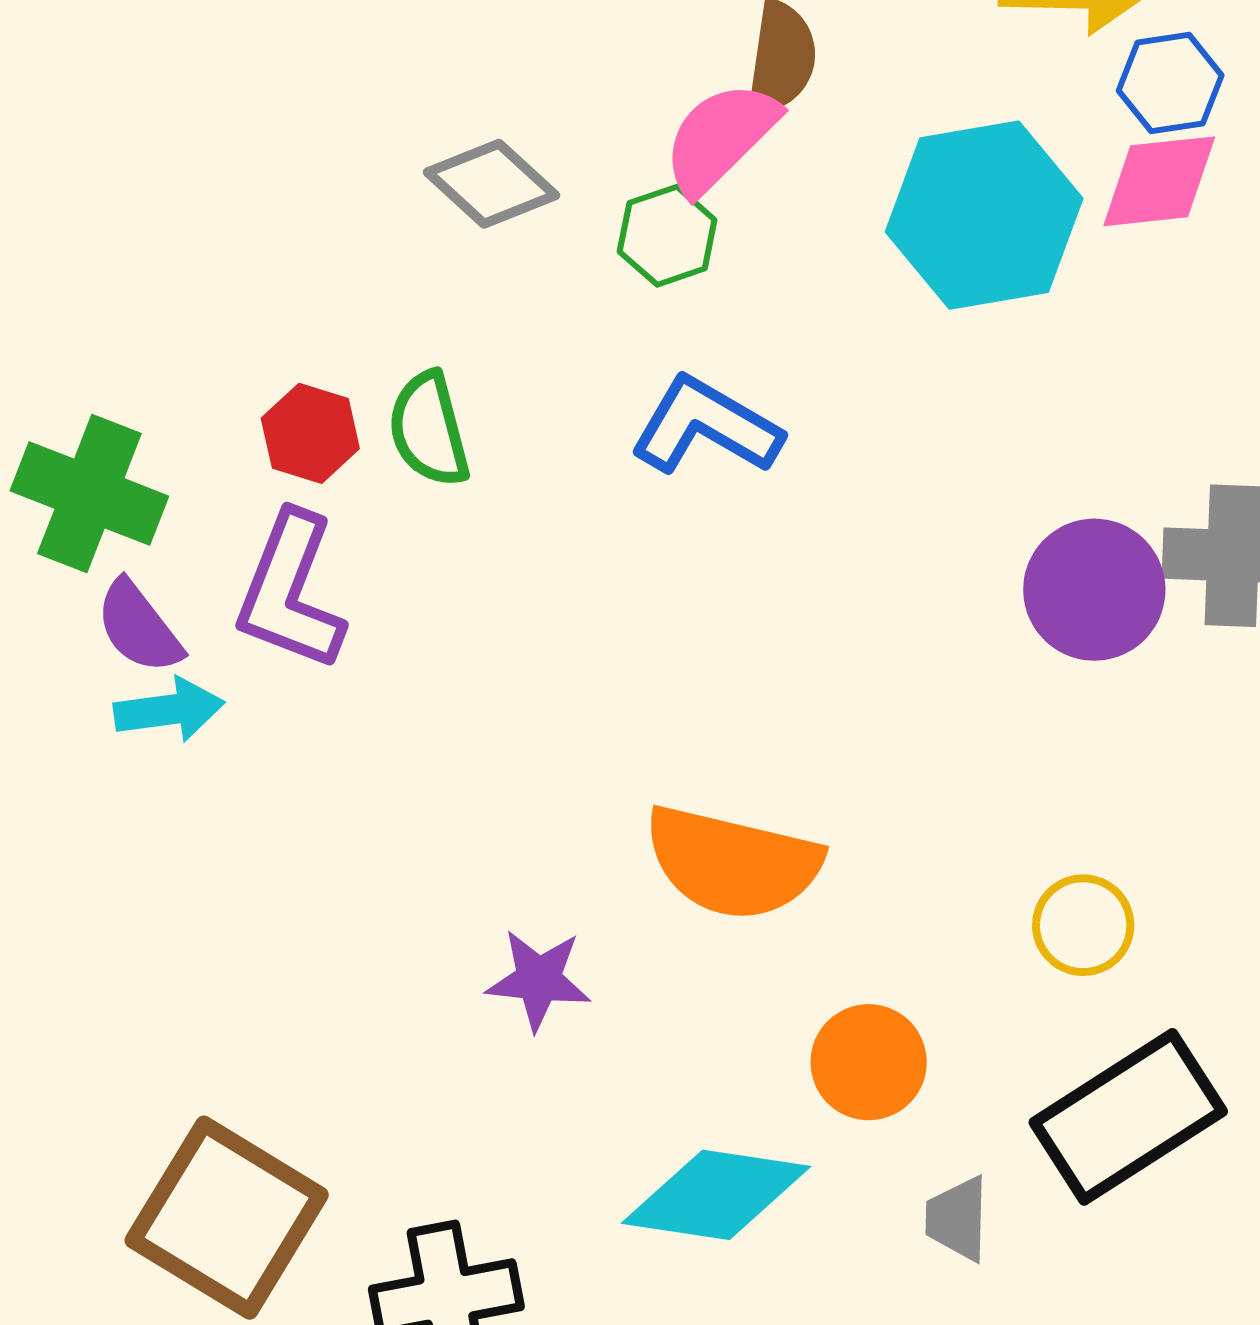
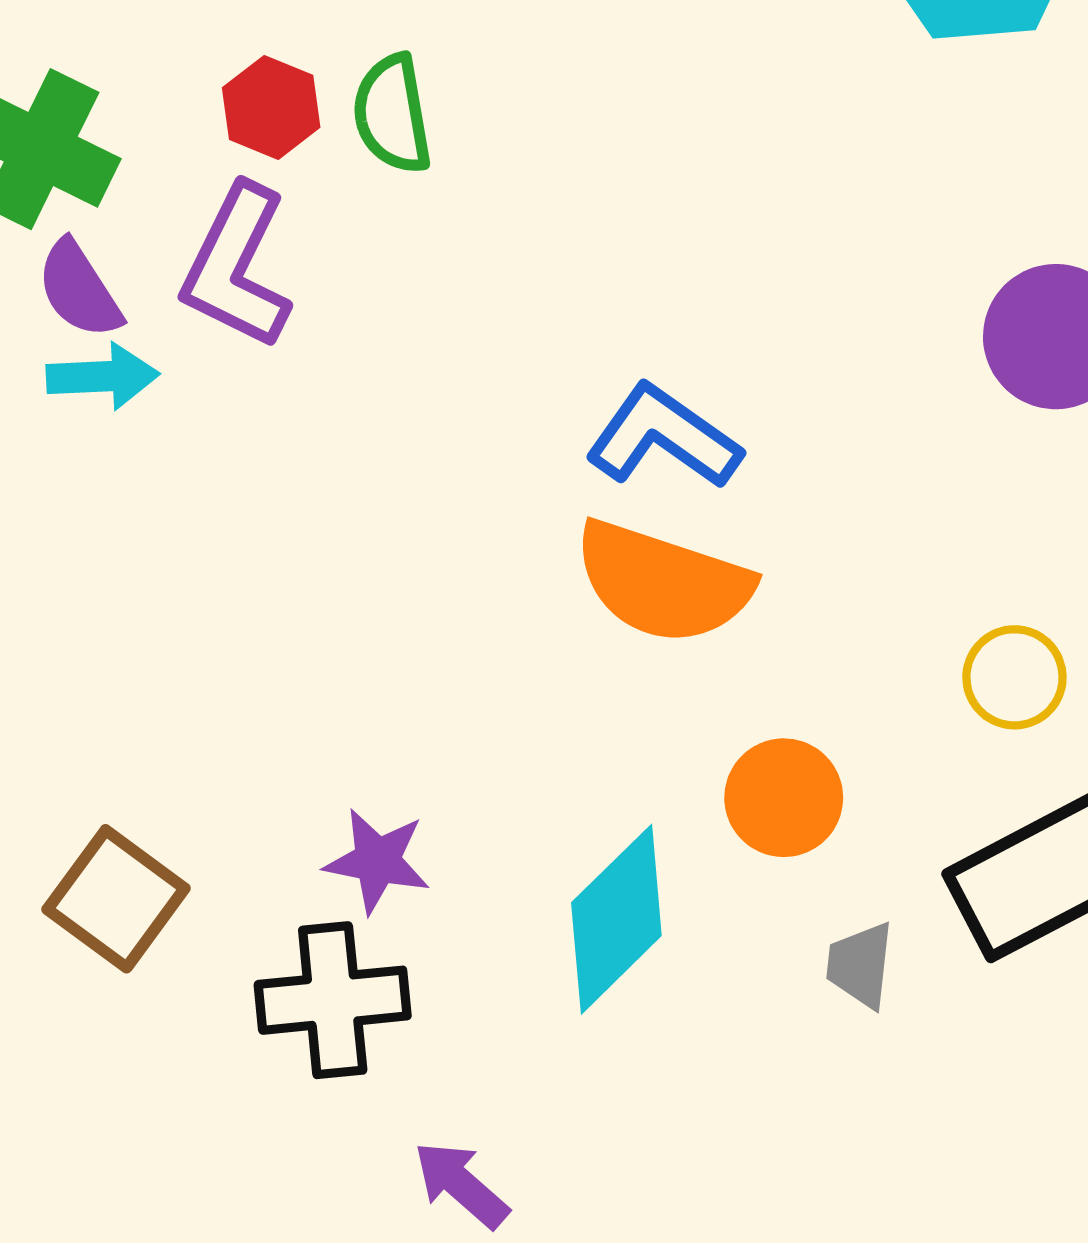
blue L-shape: (706, 426) -> (663, 437), moved
purple star: (539, 980) -> (377, 861), moved
cyan diamond: (716, 1195) -> (616, 919), turned -58
brown square: (227, 1218) -> (116, 899), size x0.7

